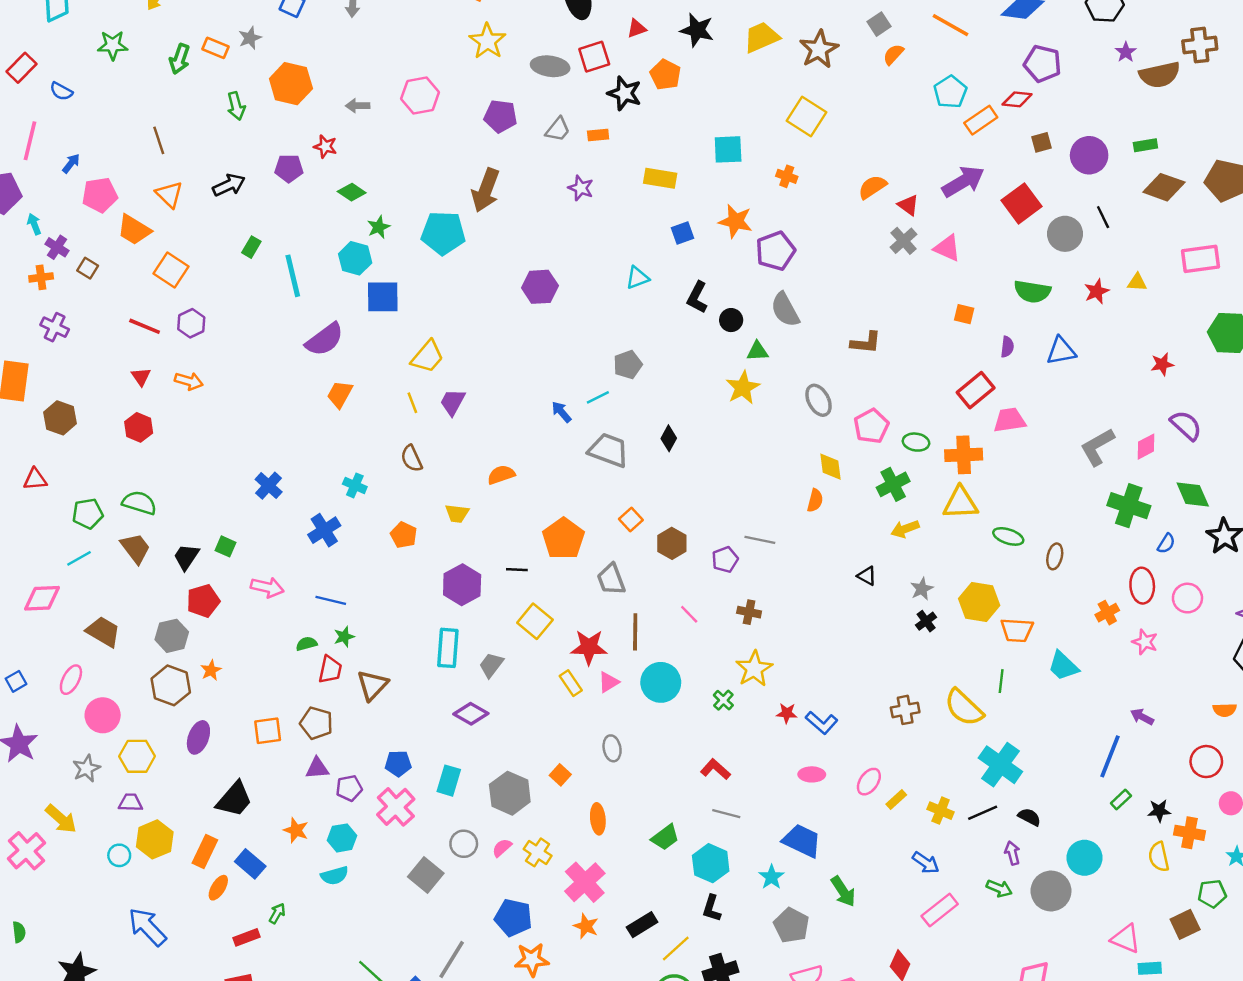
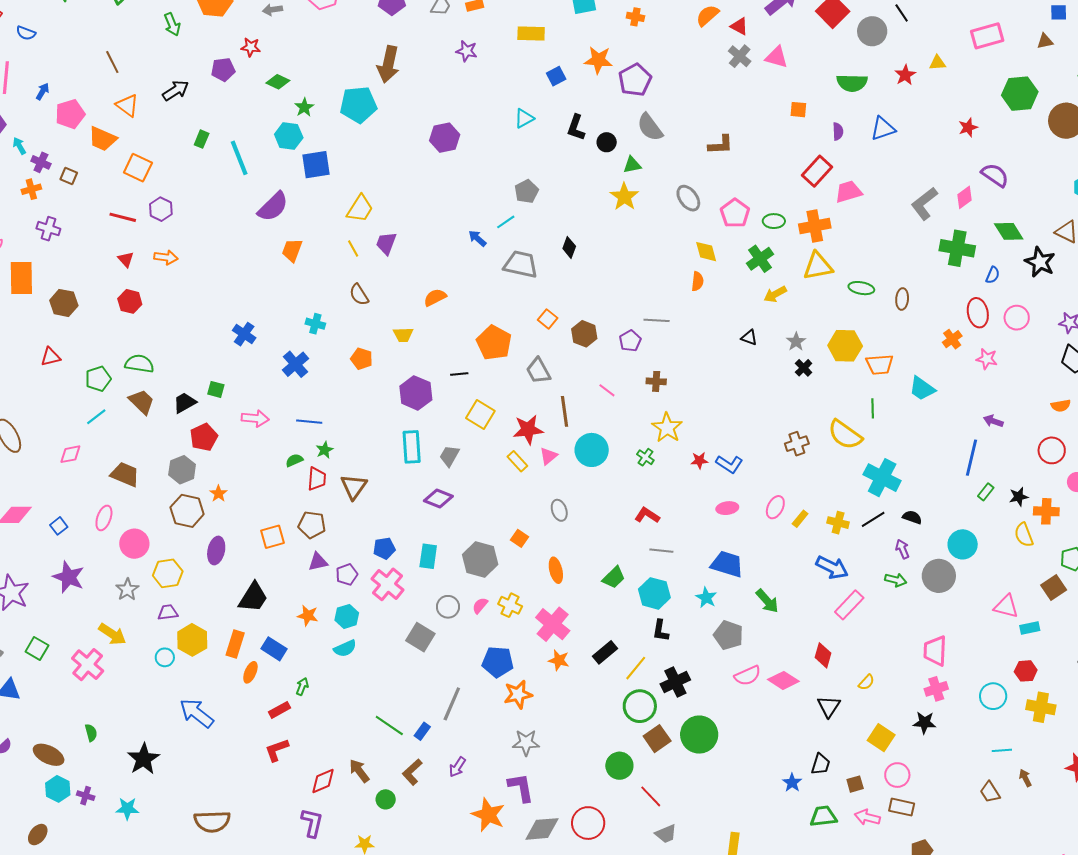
black trapezoid: (186, 557) -> (185, 403), turned 35
pink diamond: (42, 598) -> (70, 454), size x0.7
blue arrow: (926, 863) -> (832, 567), size x1.4

